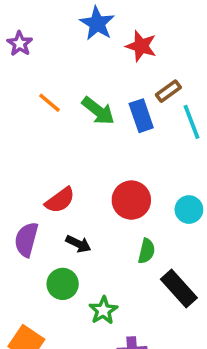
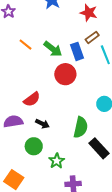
red star: (141, 46) -> (89, 13), moved
red circle: (131, 200) -> (65, 74), moved
purple semicircle: (26, 239) -> (13, 121), turned 66
green semicircle: (147, 251) -> (81, 127), size x1.5

